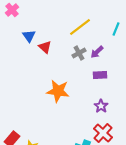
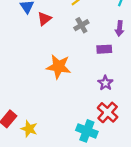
red triangle: (45, 47) -> (44, 19), turned 40
purple arrow: (97, 52) -> (120, 28), moved, turned -40

